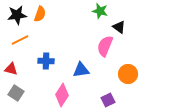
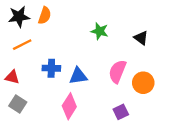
green star: (100, 11) -> (100, 31), moved
black triangle: (119, 27) -> (141, 38), moved
pink semicircle: (105, 46) -> (117, 72), moved
blue triangle: (81, 70) -> (78, 76), moved

